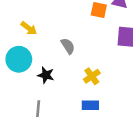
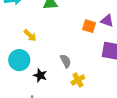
gray semicircle: (68, 46) -> (66, 61), moved

